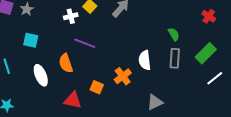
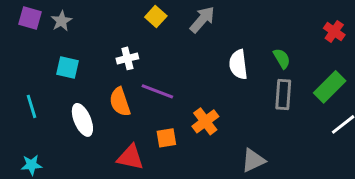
white cross: (71, 16) -> (127, 58), moved
purple line: (85, 43) -> (157, 91), moved
white semicircle: (145, 60) -> (238, 64), moved
orange square: (97, 87) -> (166, 138), turned -32

